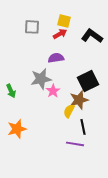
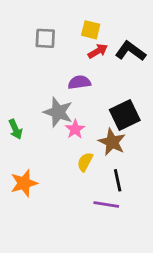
red arrow: (60, 34) -> (98, 51), moved
gray star: (41, 79) -> (58, 112), turned 30
brown star: (79, 100) -> (112, 142), turned -30
yellow semicircle: (69, 111) -> (85, 162), moved

